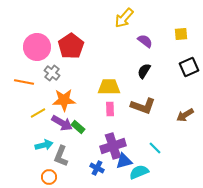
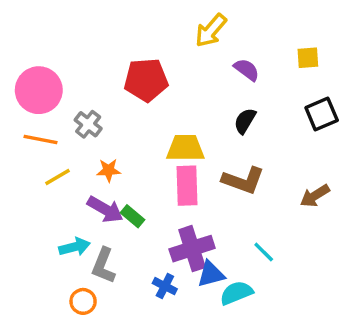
red pentagon: (71, 46) -> (146, 80), moved, turned 30
pink circle: (37, 47) -> (39, 90), moved
orange star: (64, 100) -> (109, 170), size x0.6
pink rectangle: (110, 109) -> (187, 186), size x1.6
yellow line: (38, 113) -> (58, 177), moved

